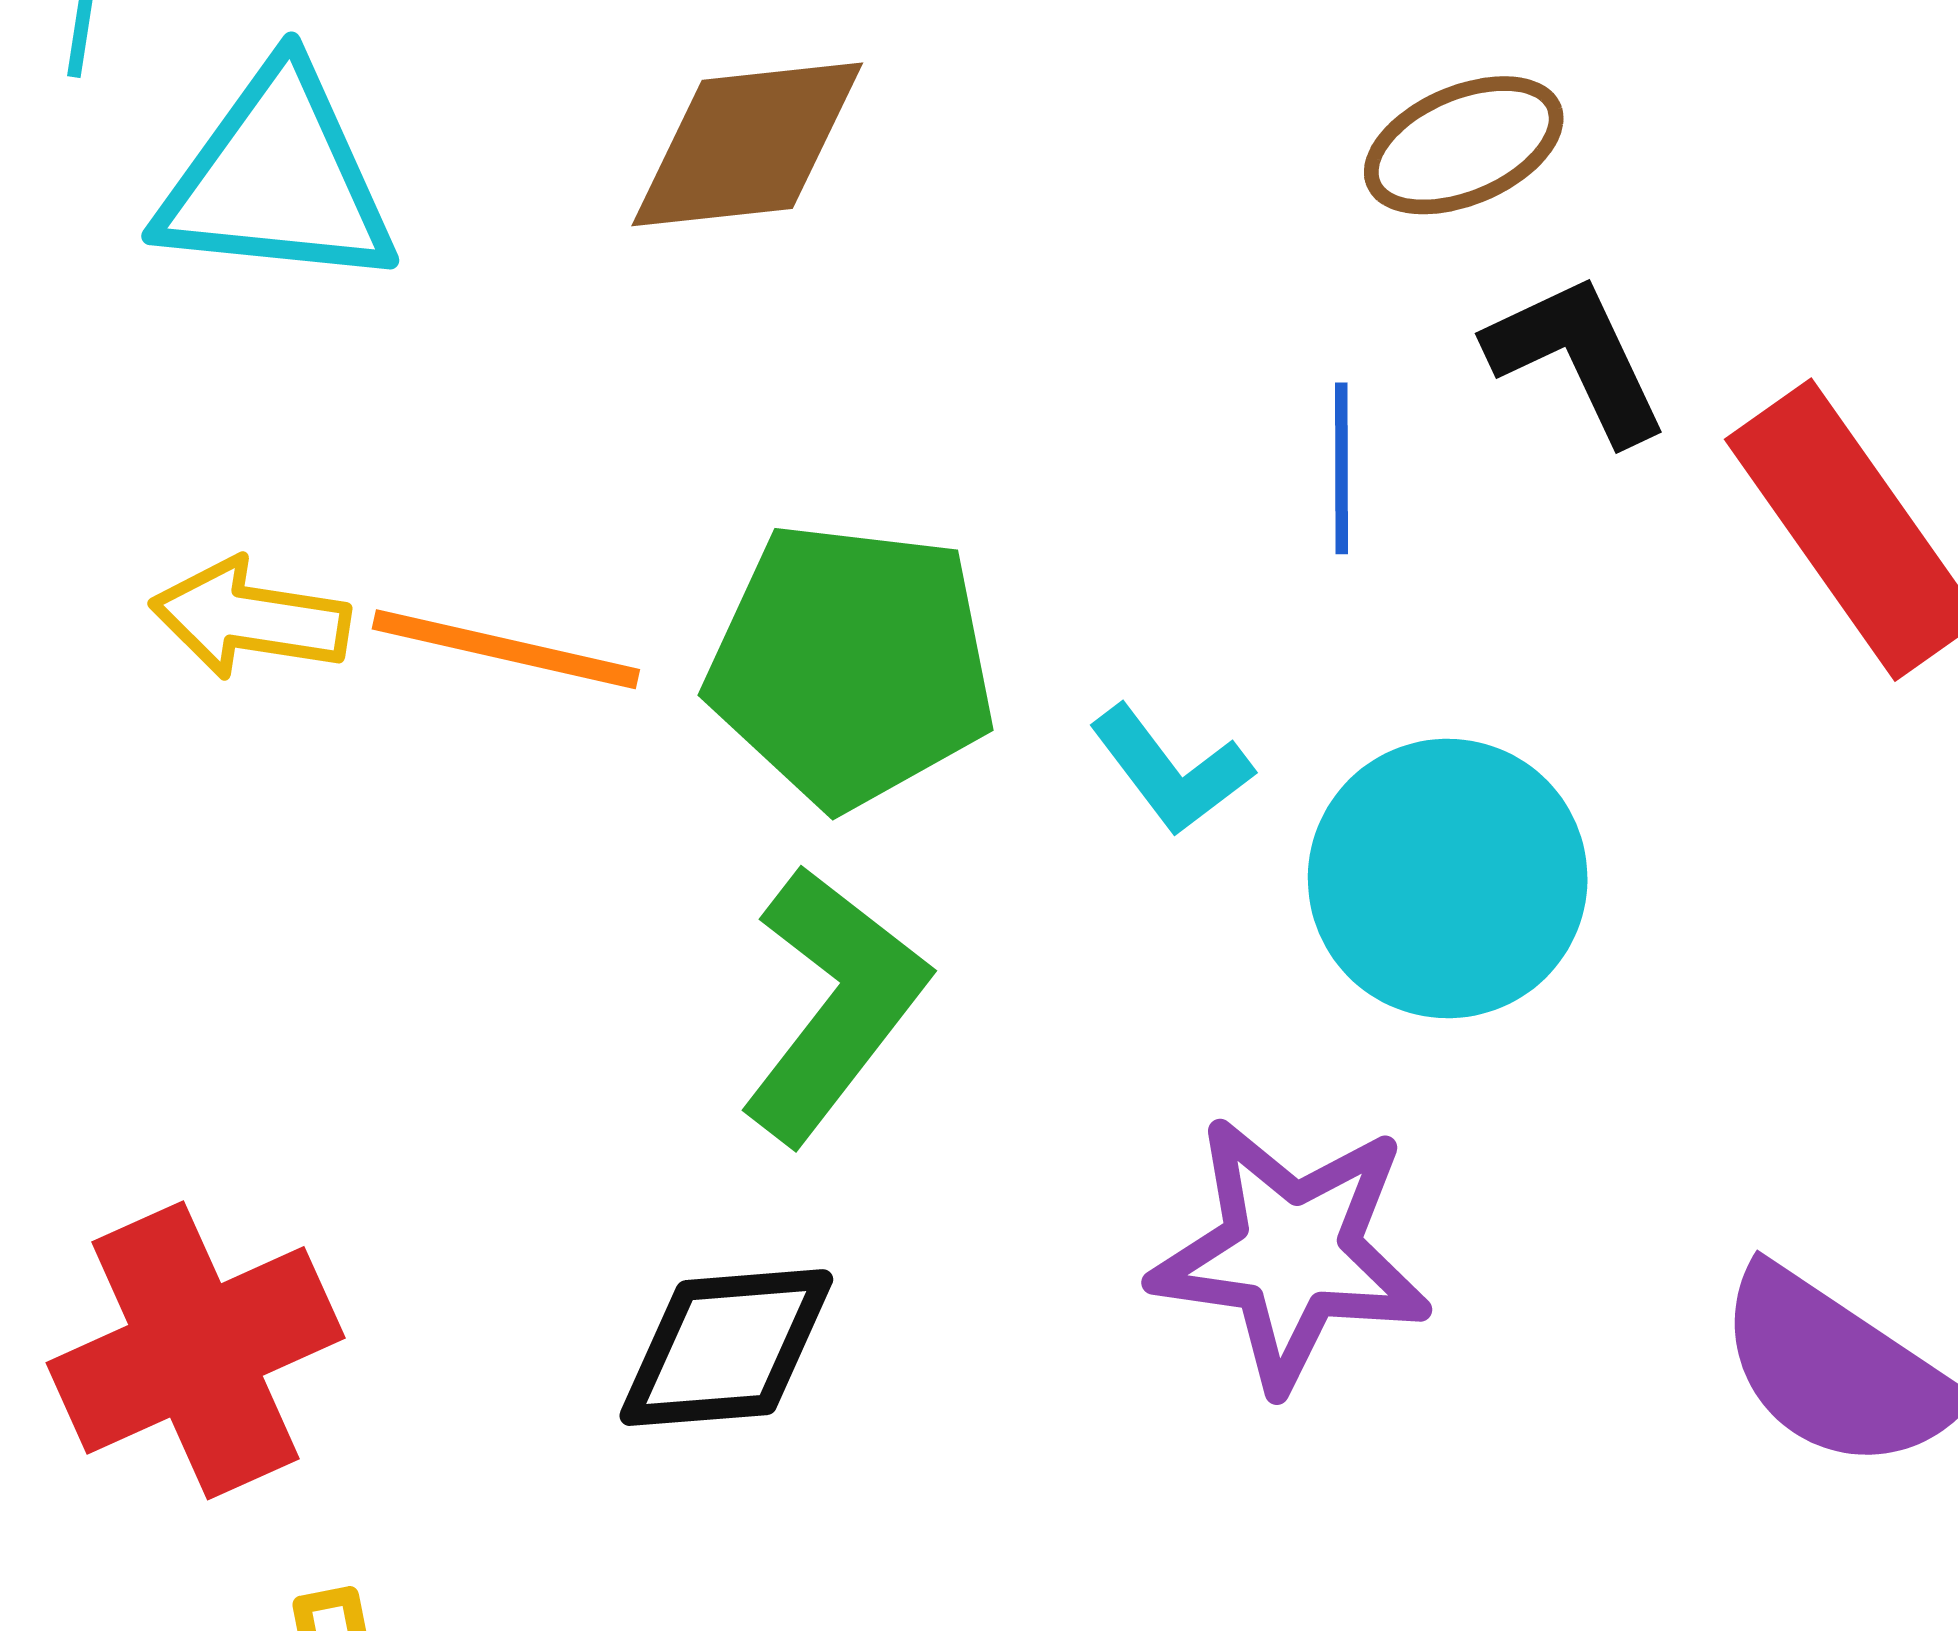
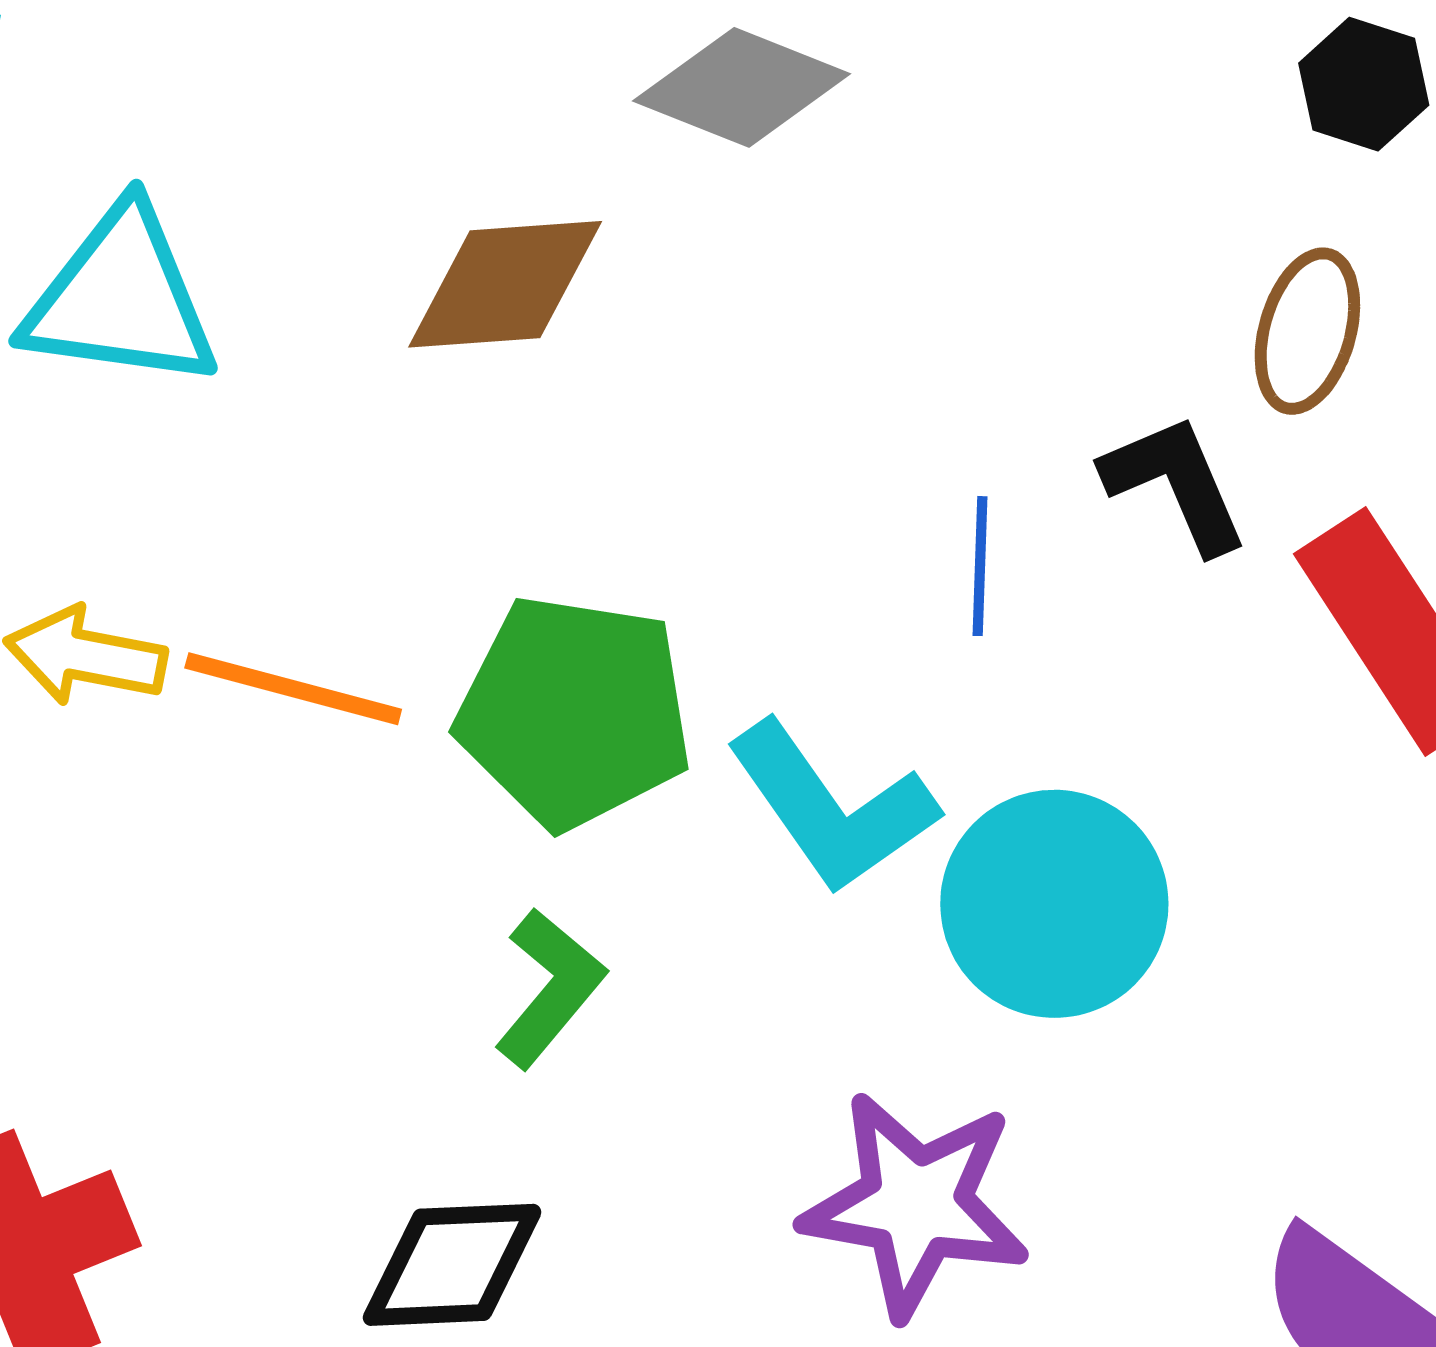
brown ellipse: (1464, 145) -> (1307, 331), moved, turned -53
cyan L-shape: (1171, 770) -> (832, 807), size x1.6
green L-shape: (834, 1004) -> (550, 988), size x0.7

